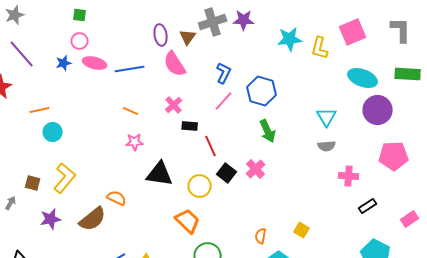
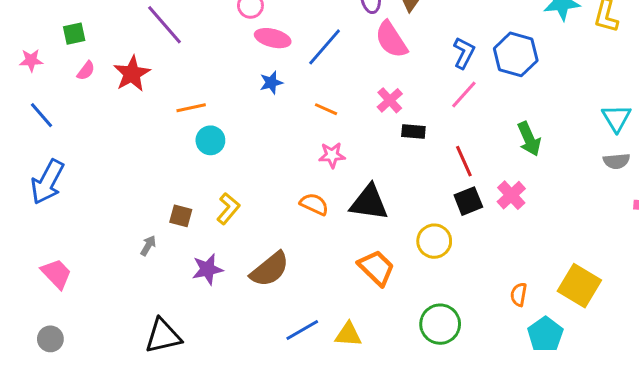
blue star: (64, 63) -> (271, 83), moved
blue line: (130, 69) -> (325, 47), turned -40
blue hexagon: (262, 91) -> (516, 54), moved
red line: (211, 146) -> (464, 161), moved
black square: (227, 173) -> (468, 201), turned 30
yellow L-shape: (65, 178) -> (228, 209), size x0.7
yellow circle: (200, 186) -> (434, 241), moved
orange semicircle: (117, 198) -> (314, 204), moved
orange trapezoid: (188, 221) -> (376, 268), moved
yellow square: (302, 230) -> (579, 286), size x1.8

